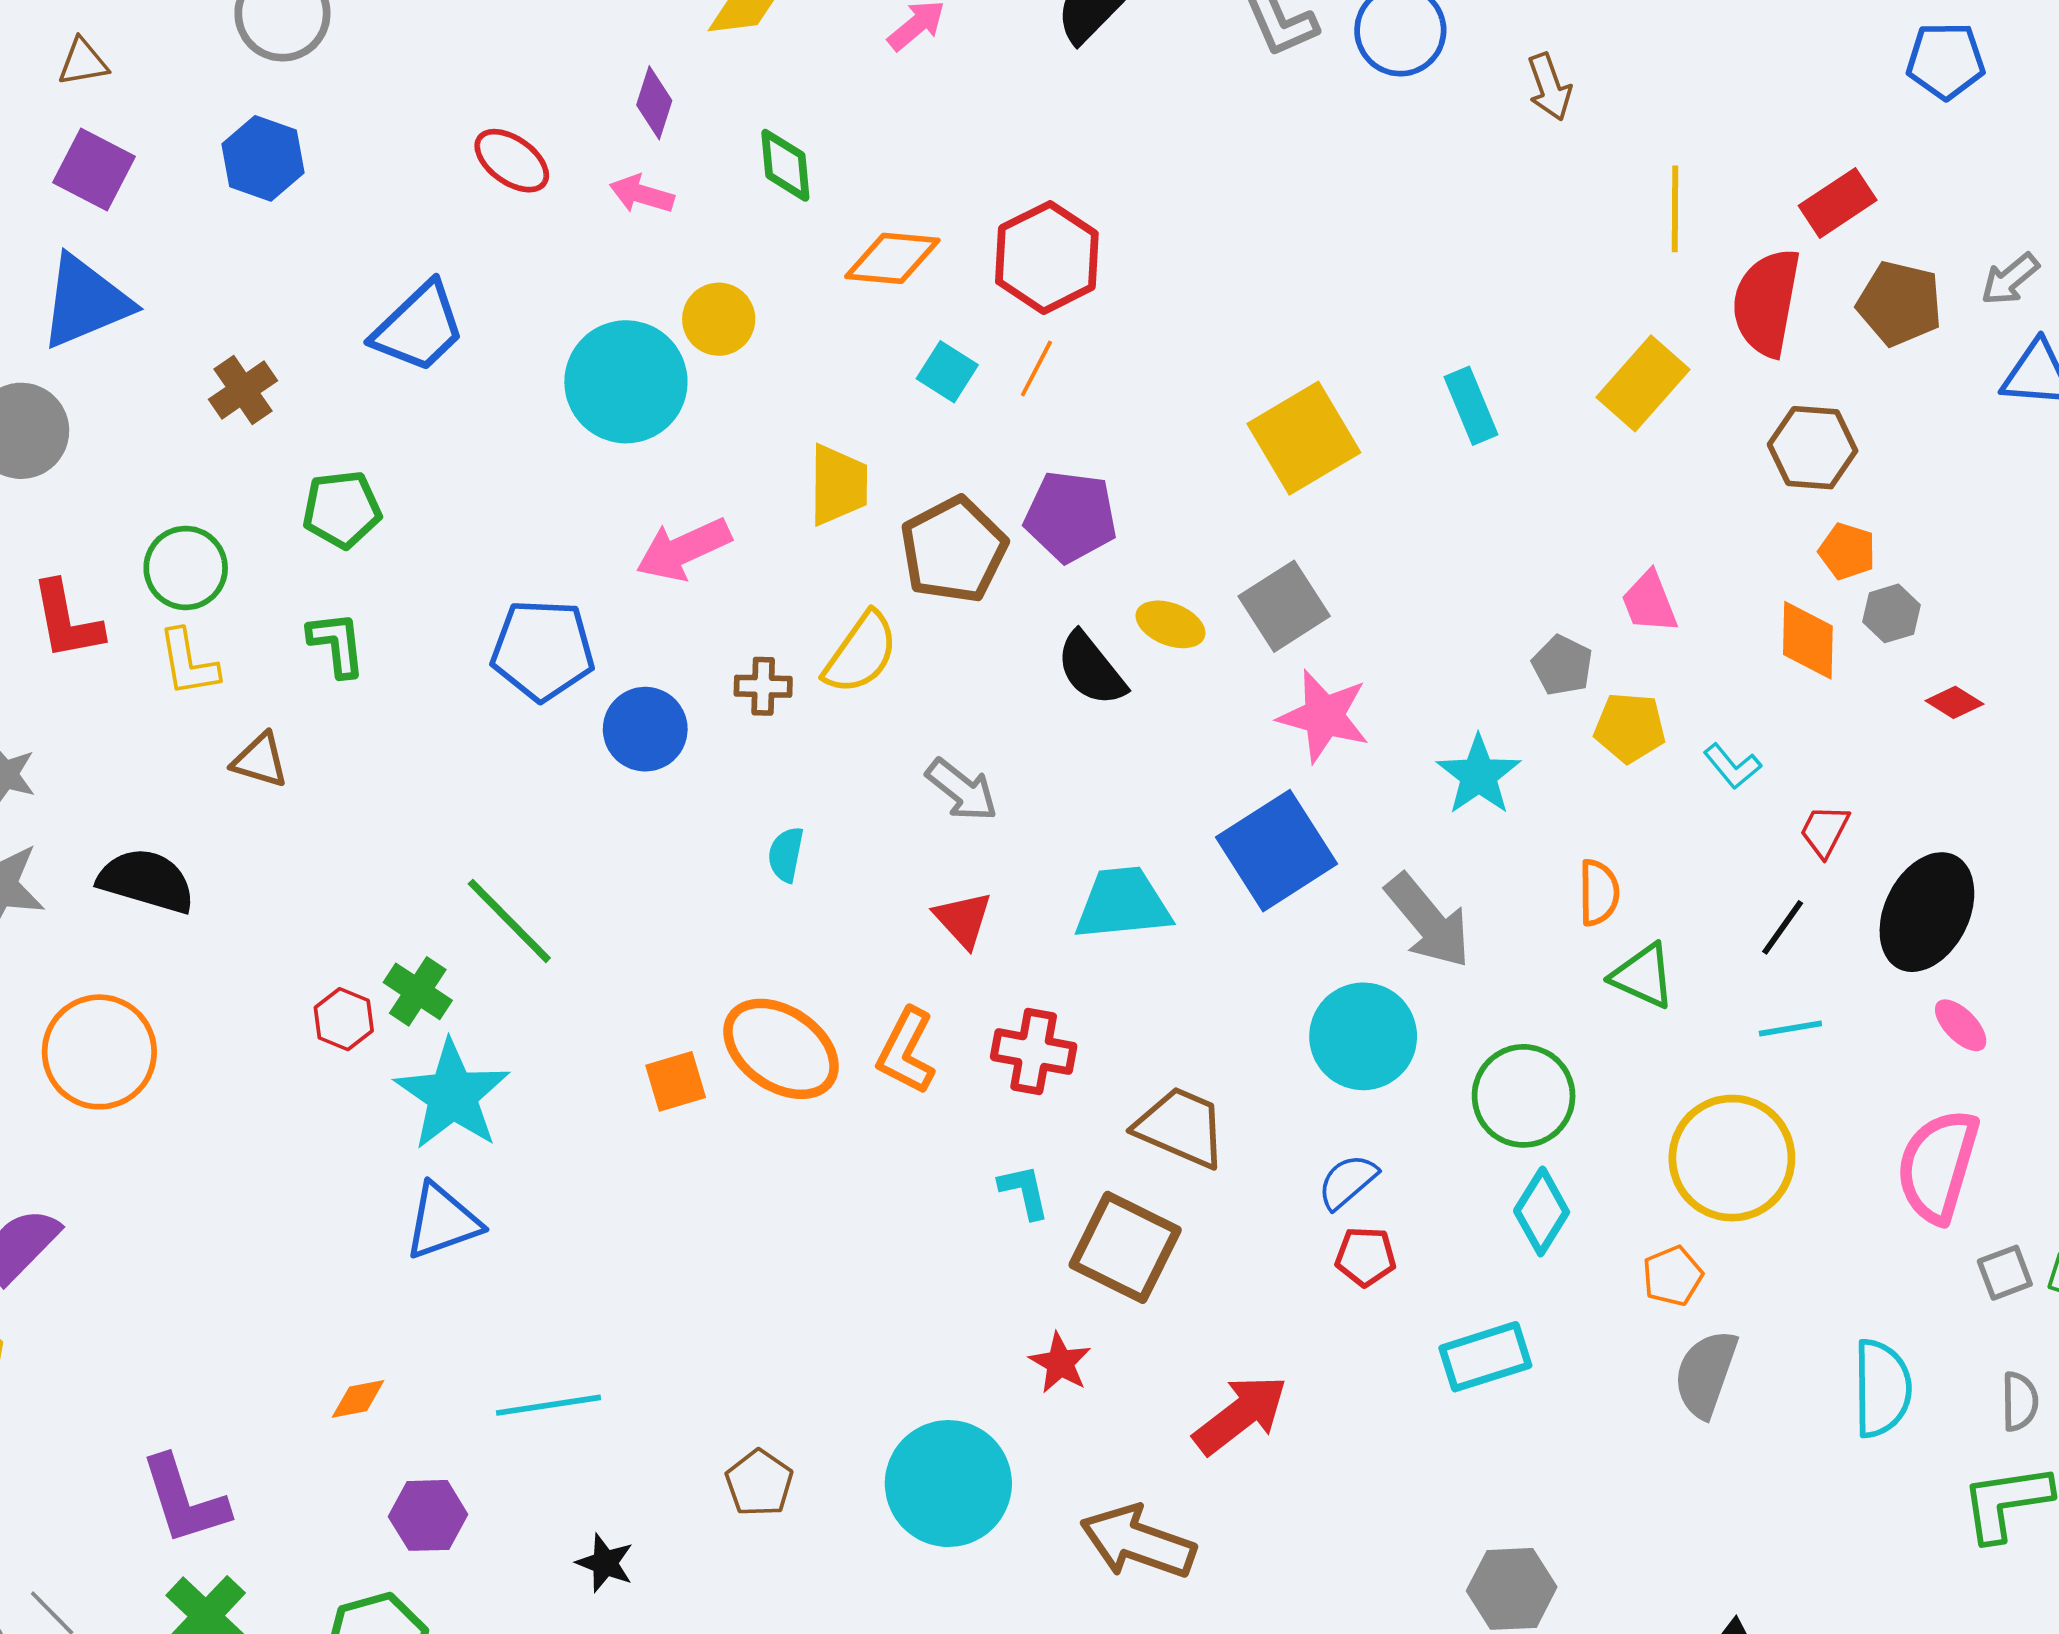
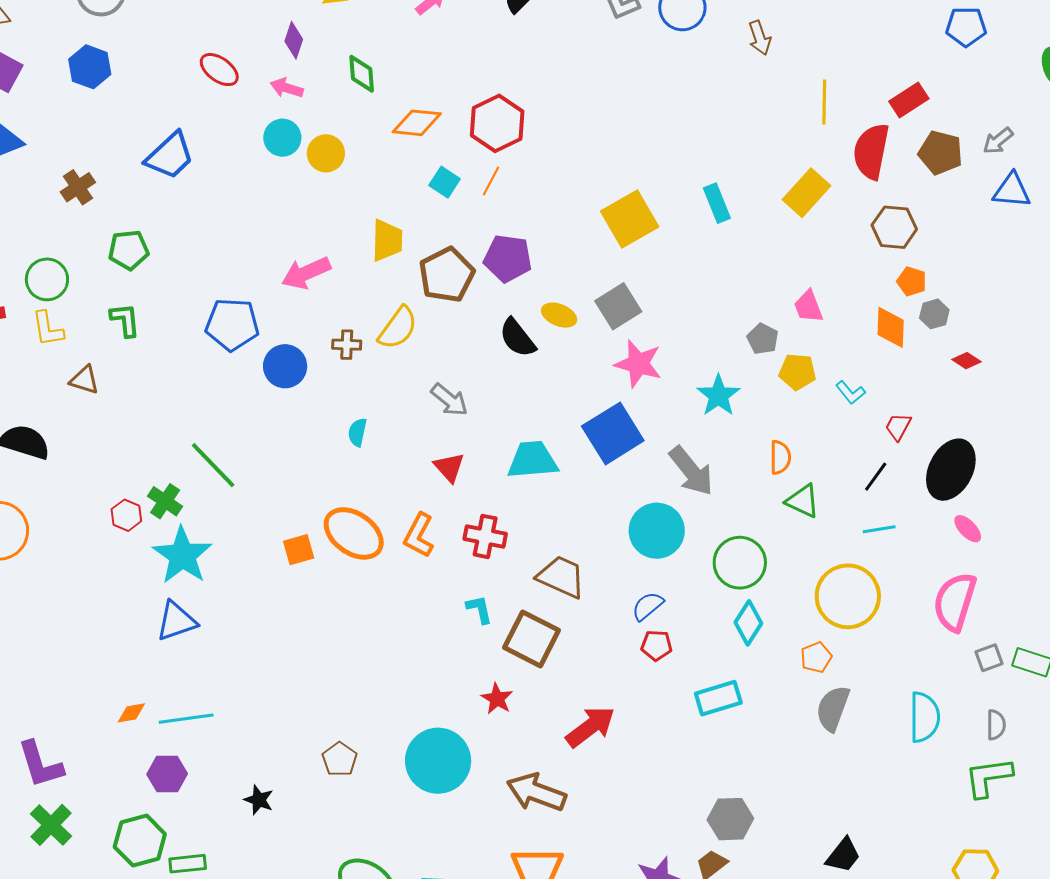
cyan circle: (626, 382) -> (282, 138), moved, size x0.6
cyan line: (549, 1405) -> (186, 719), moved

